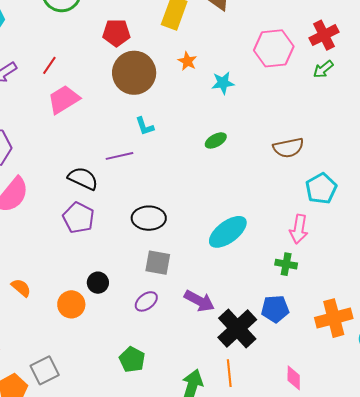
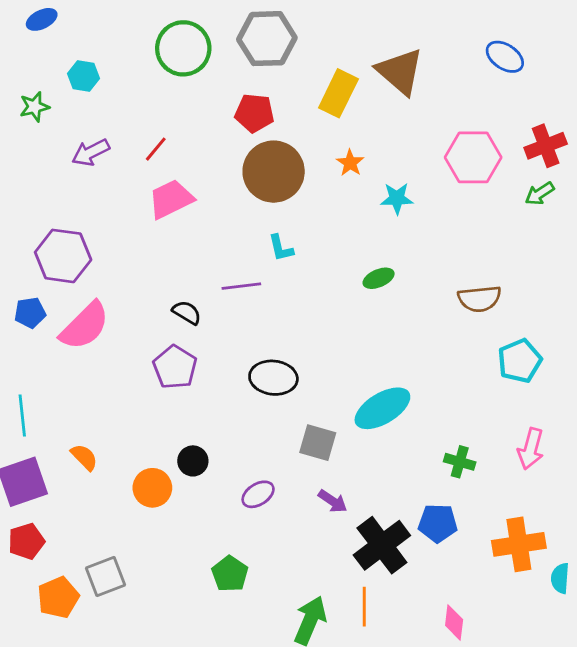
black semicircle: (83, 178) -> (187, 313), size x0.7
pink arrow: (299, 229) -> (531, 449), moved
gray square: (158, 263) -> (318, 443), moved
purple arrow: (199, 301) -> (333, 501), size x0.7

